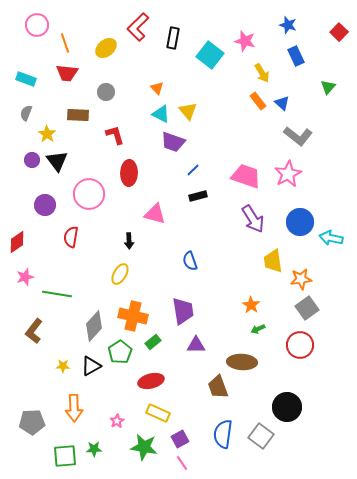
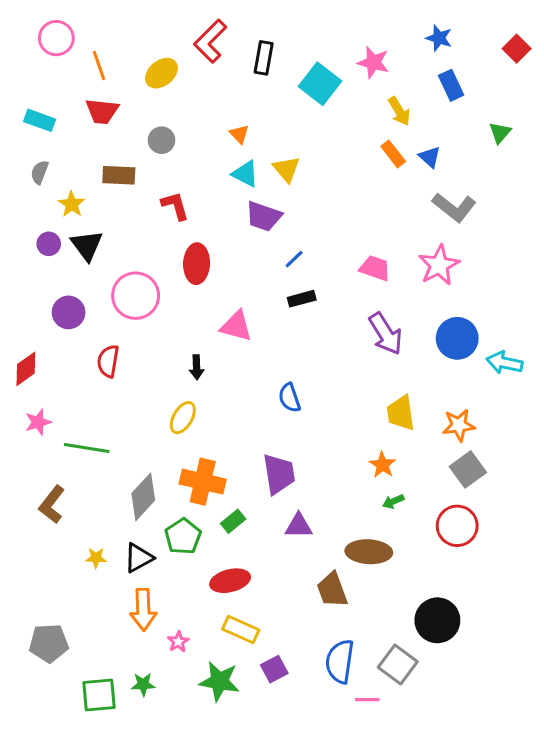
pink trapezoid: (246, 176) -> (375, 268), size x0.7
yellow trapezoid: (273, 261) -> (401, 413), moved
orange arrow: (74, 408) -> (143, 610), moved
pink line: (182, 463) -> (367, 700), moved, turned -56

